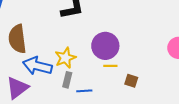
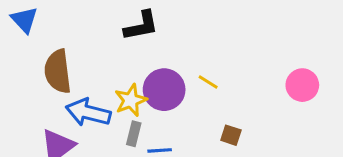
purple circle: (105, 46) -> (164, 90), moved
yellow line: (110, 66) -> (208, 82), moved, turned 32

